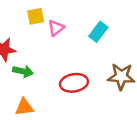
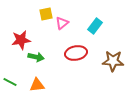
red ellipse: (74, 83) -> (76, 53), moved

